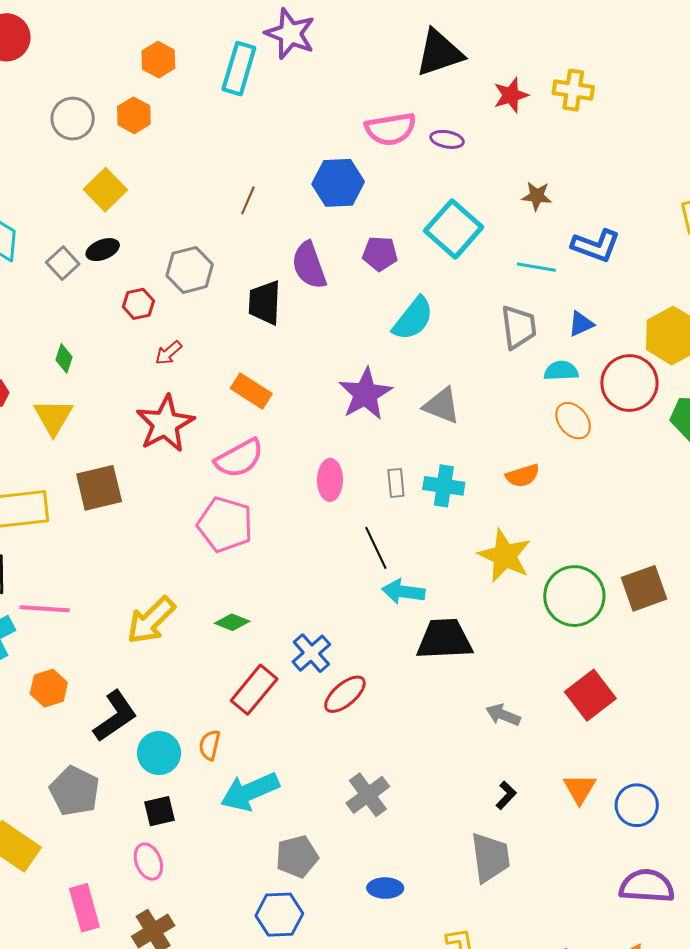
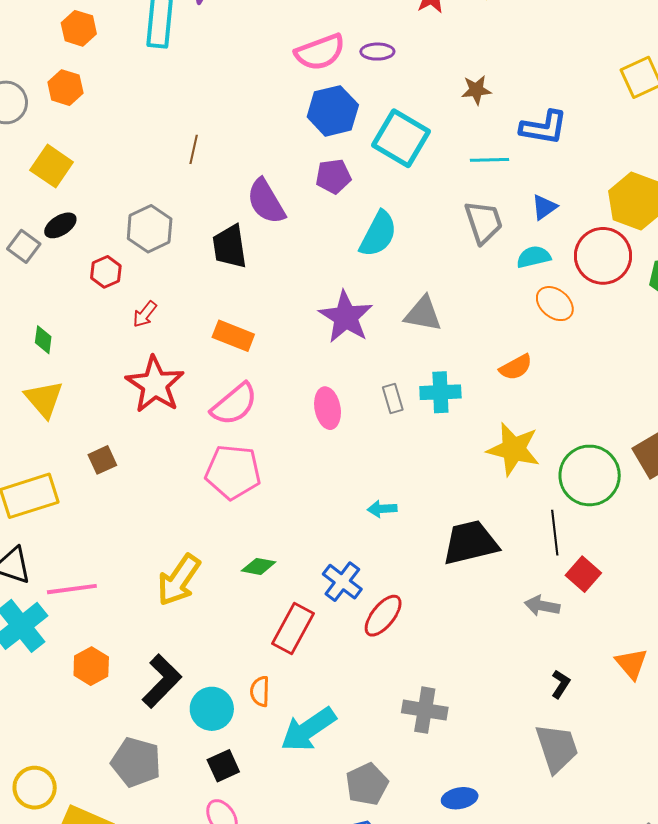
blue hexagon: (338, 183) -> (333, 111), moved
brown square: (99, 488) -> (102, 460), size x0.6
black line: (376, 548) -> (555, 533), moved, turned 30
cyan arrow: (403, 592) -> (382, 509), moved, size x0.7
red square: (590, 695) -> (583, 574), moved, size x0.7
gray cross: (368, 795) -> (425, 710), turned -33

